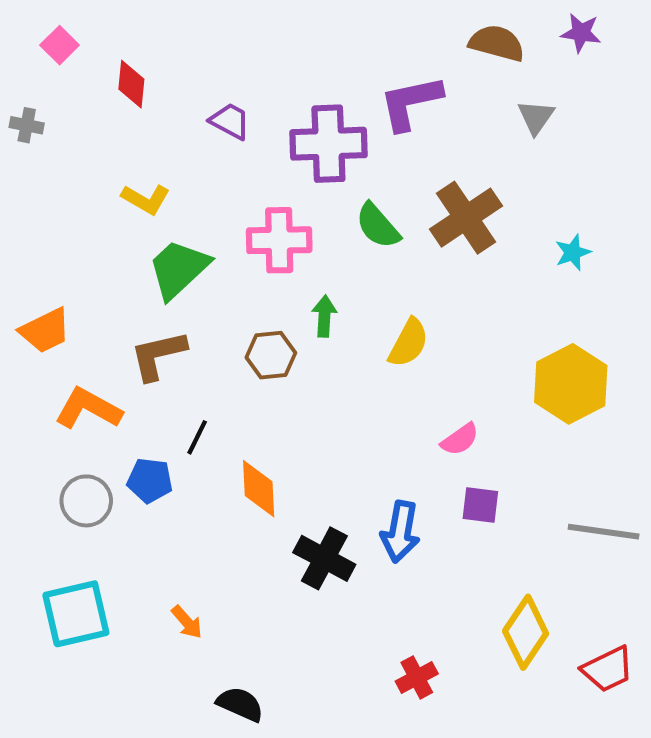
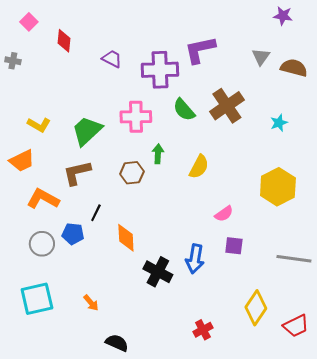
brown semicircle: (497, 43) -> (294, 68), moved
yellow L-shape: (146, 199) -> (39, 125), moved

